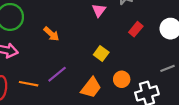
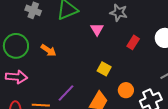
orange arrow: (51, 34) -> (48, 50), moved

